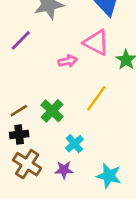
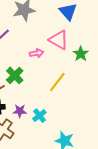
green cross: (52, 111) -> (15, 75), moved
purple star: (64, 170) -> (20, 111), moved

